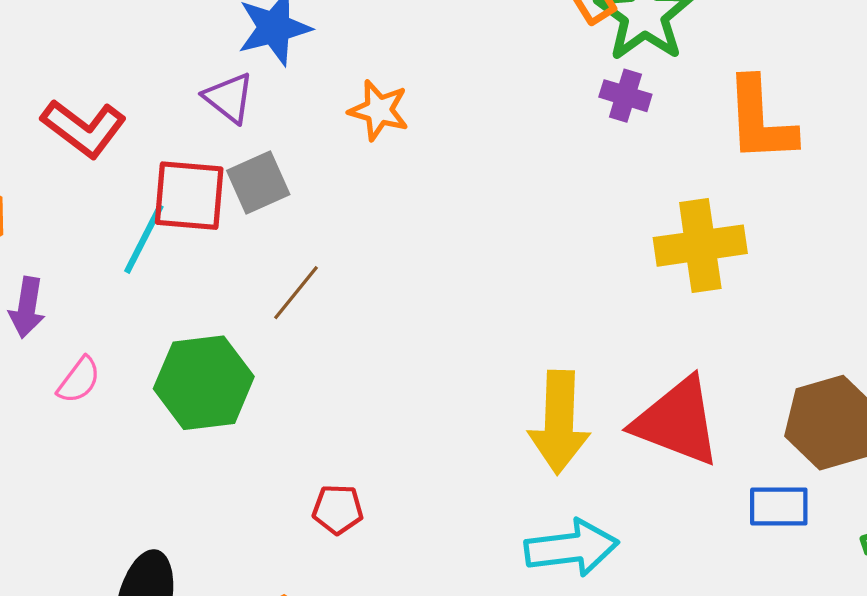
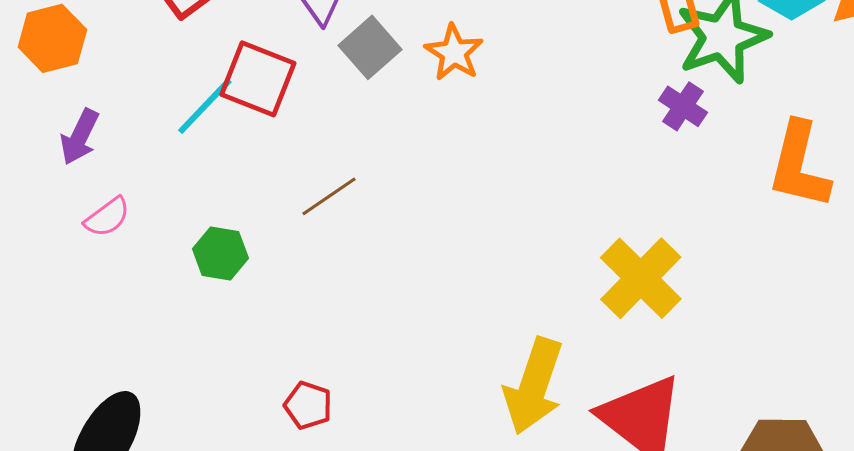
gray square: (258, 183) -> (370, 47), moved, turned -34
yellow cross: (700, 246) -> (641, 278), moved, turned 36
green hexagon: (204, 383) -> (220, 253), size x0.6

